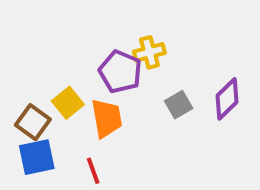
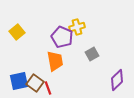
purple diamond: (227, 99) -> (117, 80), moved
yellow square: (68, 103) -> (17, 32), moved
brown square: (33, 122) -> (35, 83), moved

